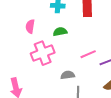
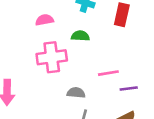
pink semicircle: (30, 26) -> (44, 20), turned 56

